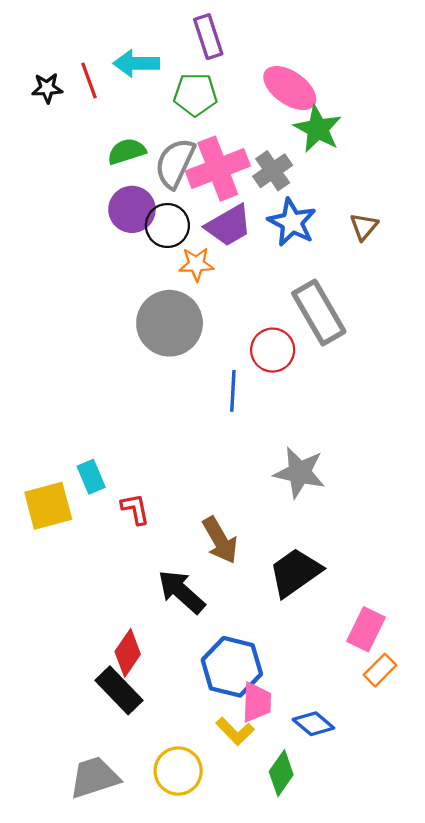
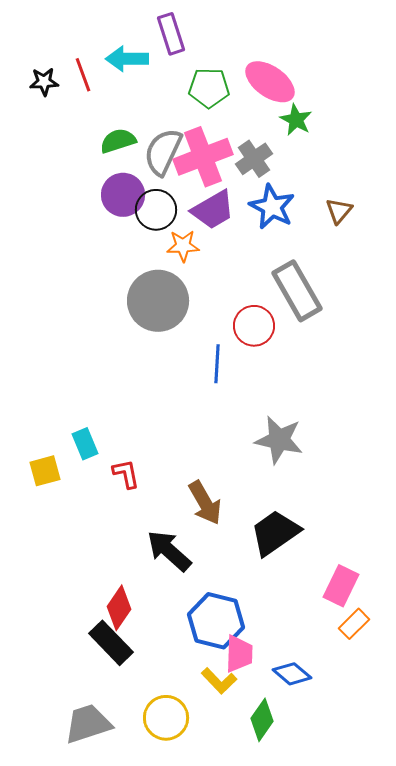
purple rectangle: (208, 37) -> (171, 34), moved
green pentagon: (195, 94) -> (209, 88), moved
green star: (318, 129) -> (296, 120), size x0.7
yellow square: (48, 506) -> (45, 471), size x0.7

